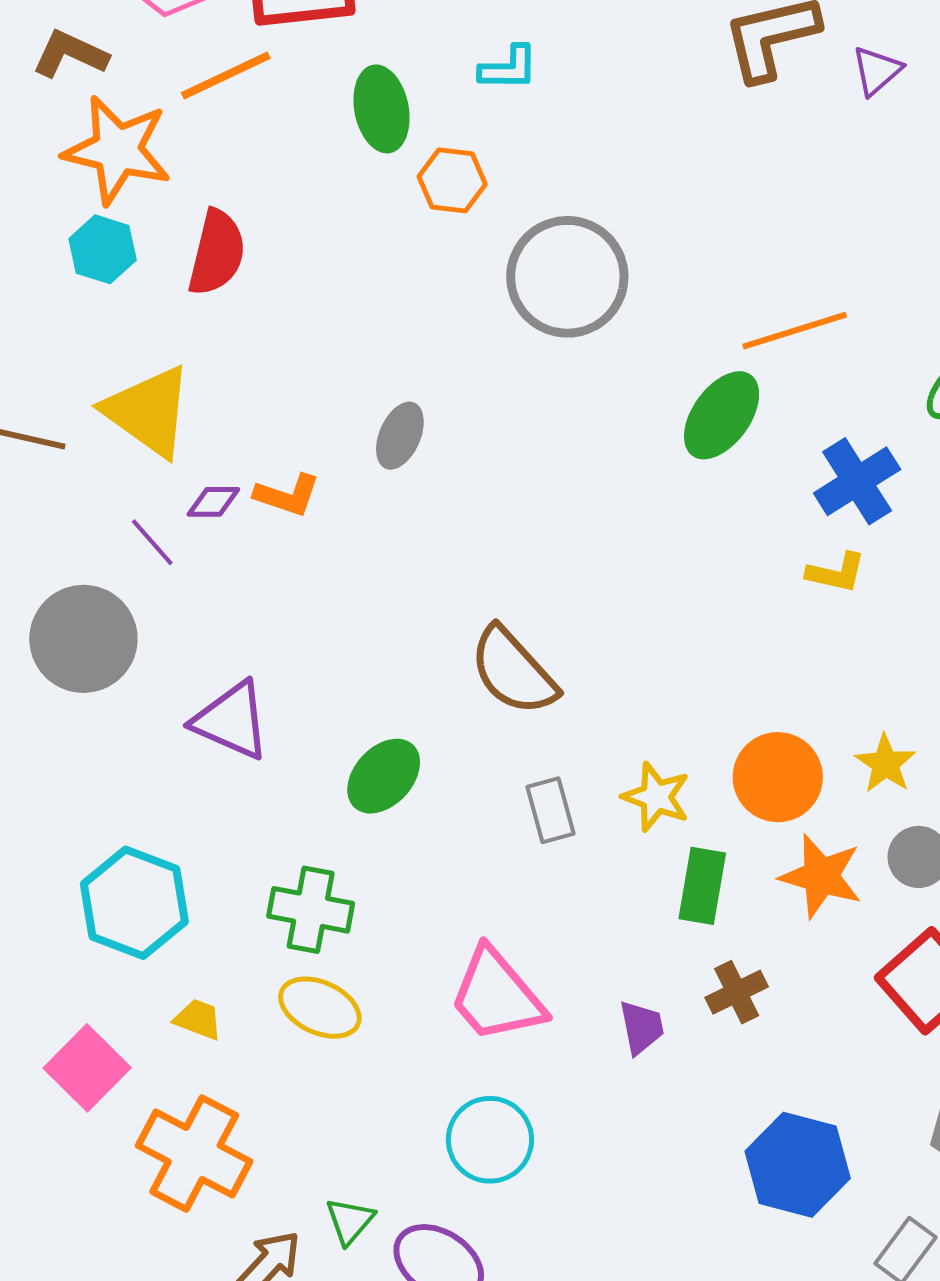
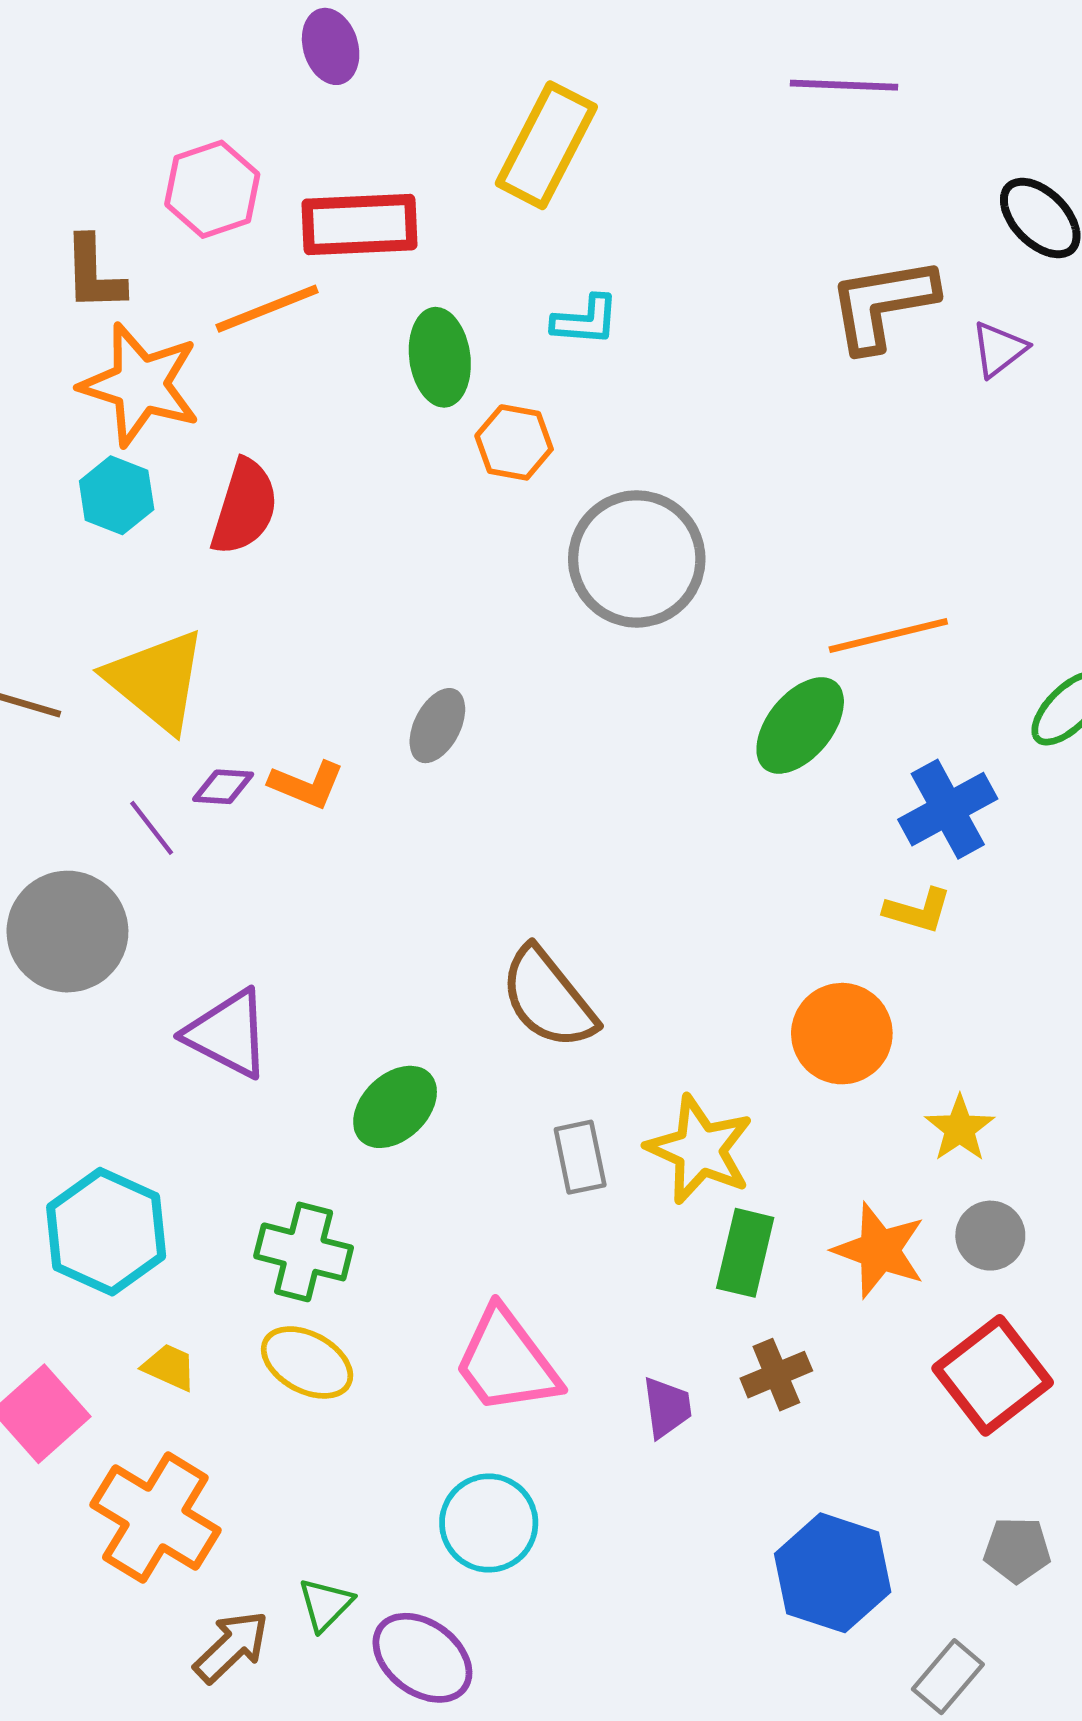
brown L-shape: (70, 54) -> (94, 274), turned -120
orange circle: (778, 777) -> (842, 1034), moved
yellow star: (656, 797) -> (700, 1150), size x1.4

